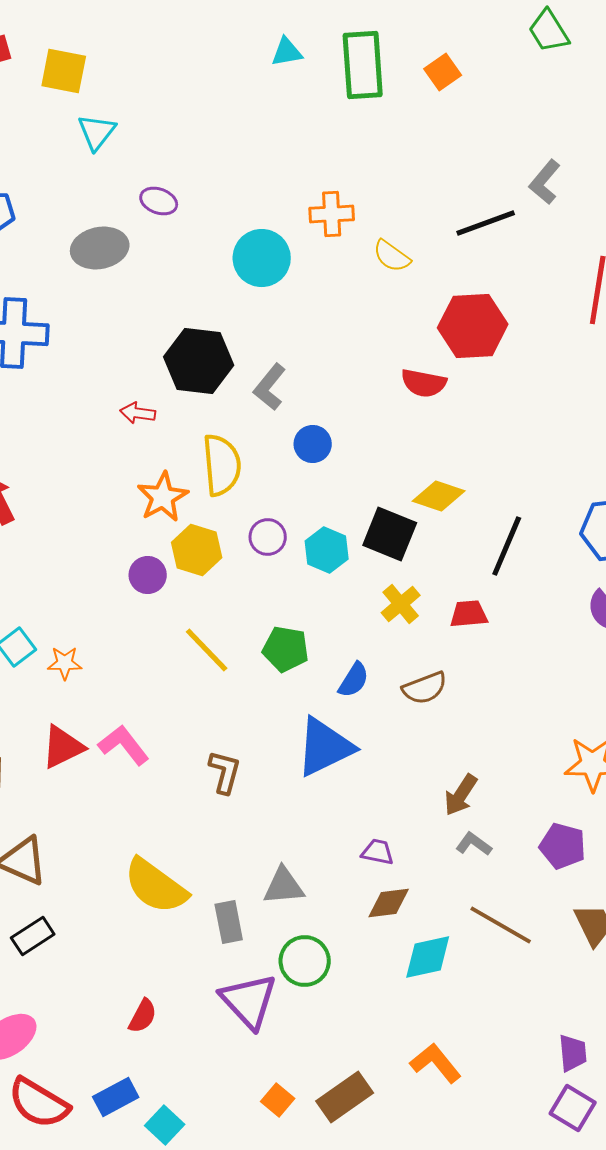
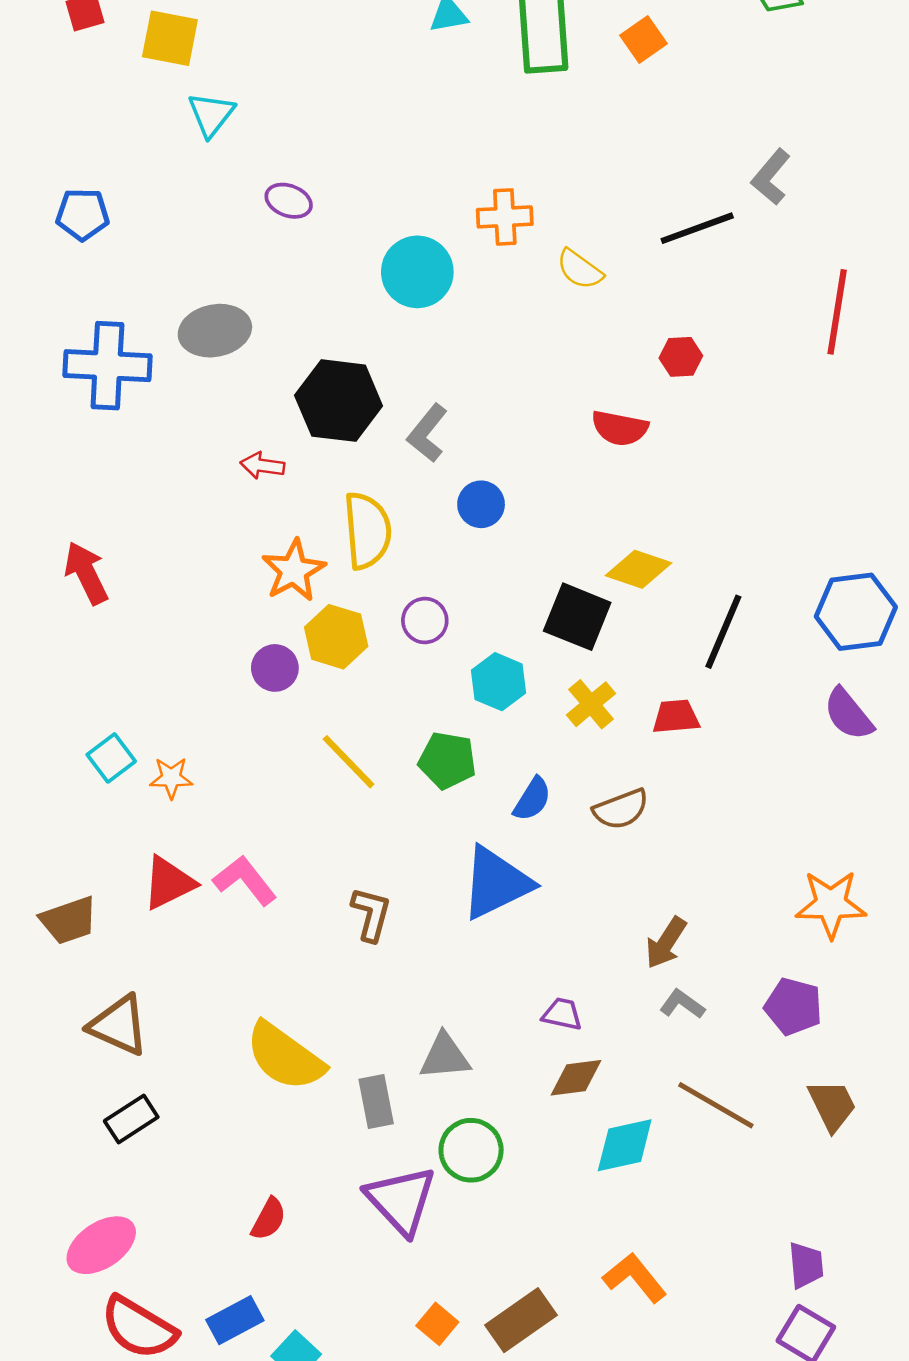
gray ellipse: (100, 248) -> (215, 331), moved
red hexagon: (473, 326) -> (681, 357), size x0.5
cyan hexagon: (327, 550) -> (499, 682), moved

